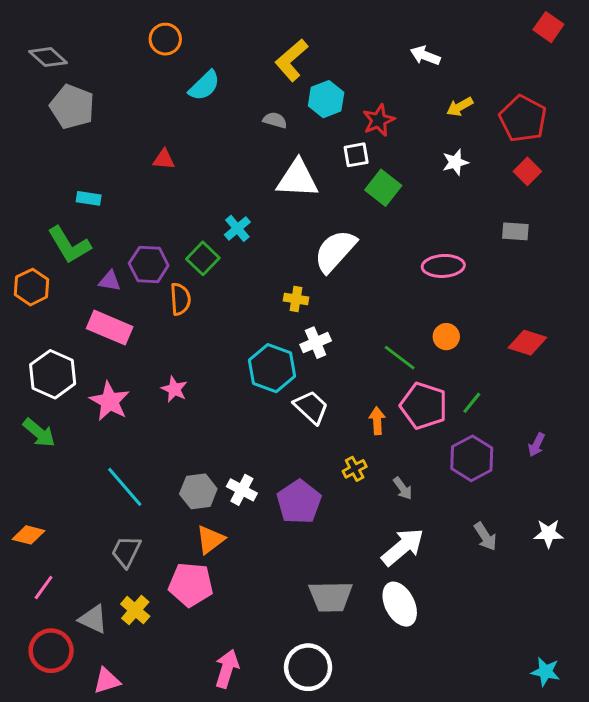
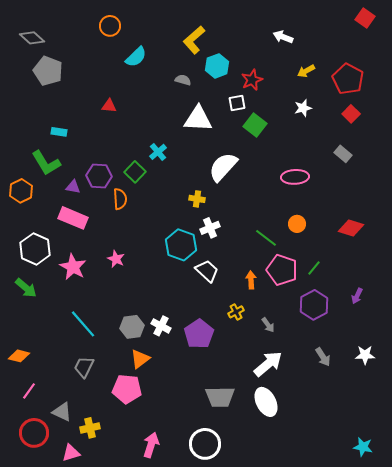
gray rectangle: (515, 231) -> (343, 154), turned 36
yellow cross: (135, 610) -> (90, 428), moved, turned 36

